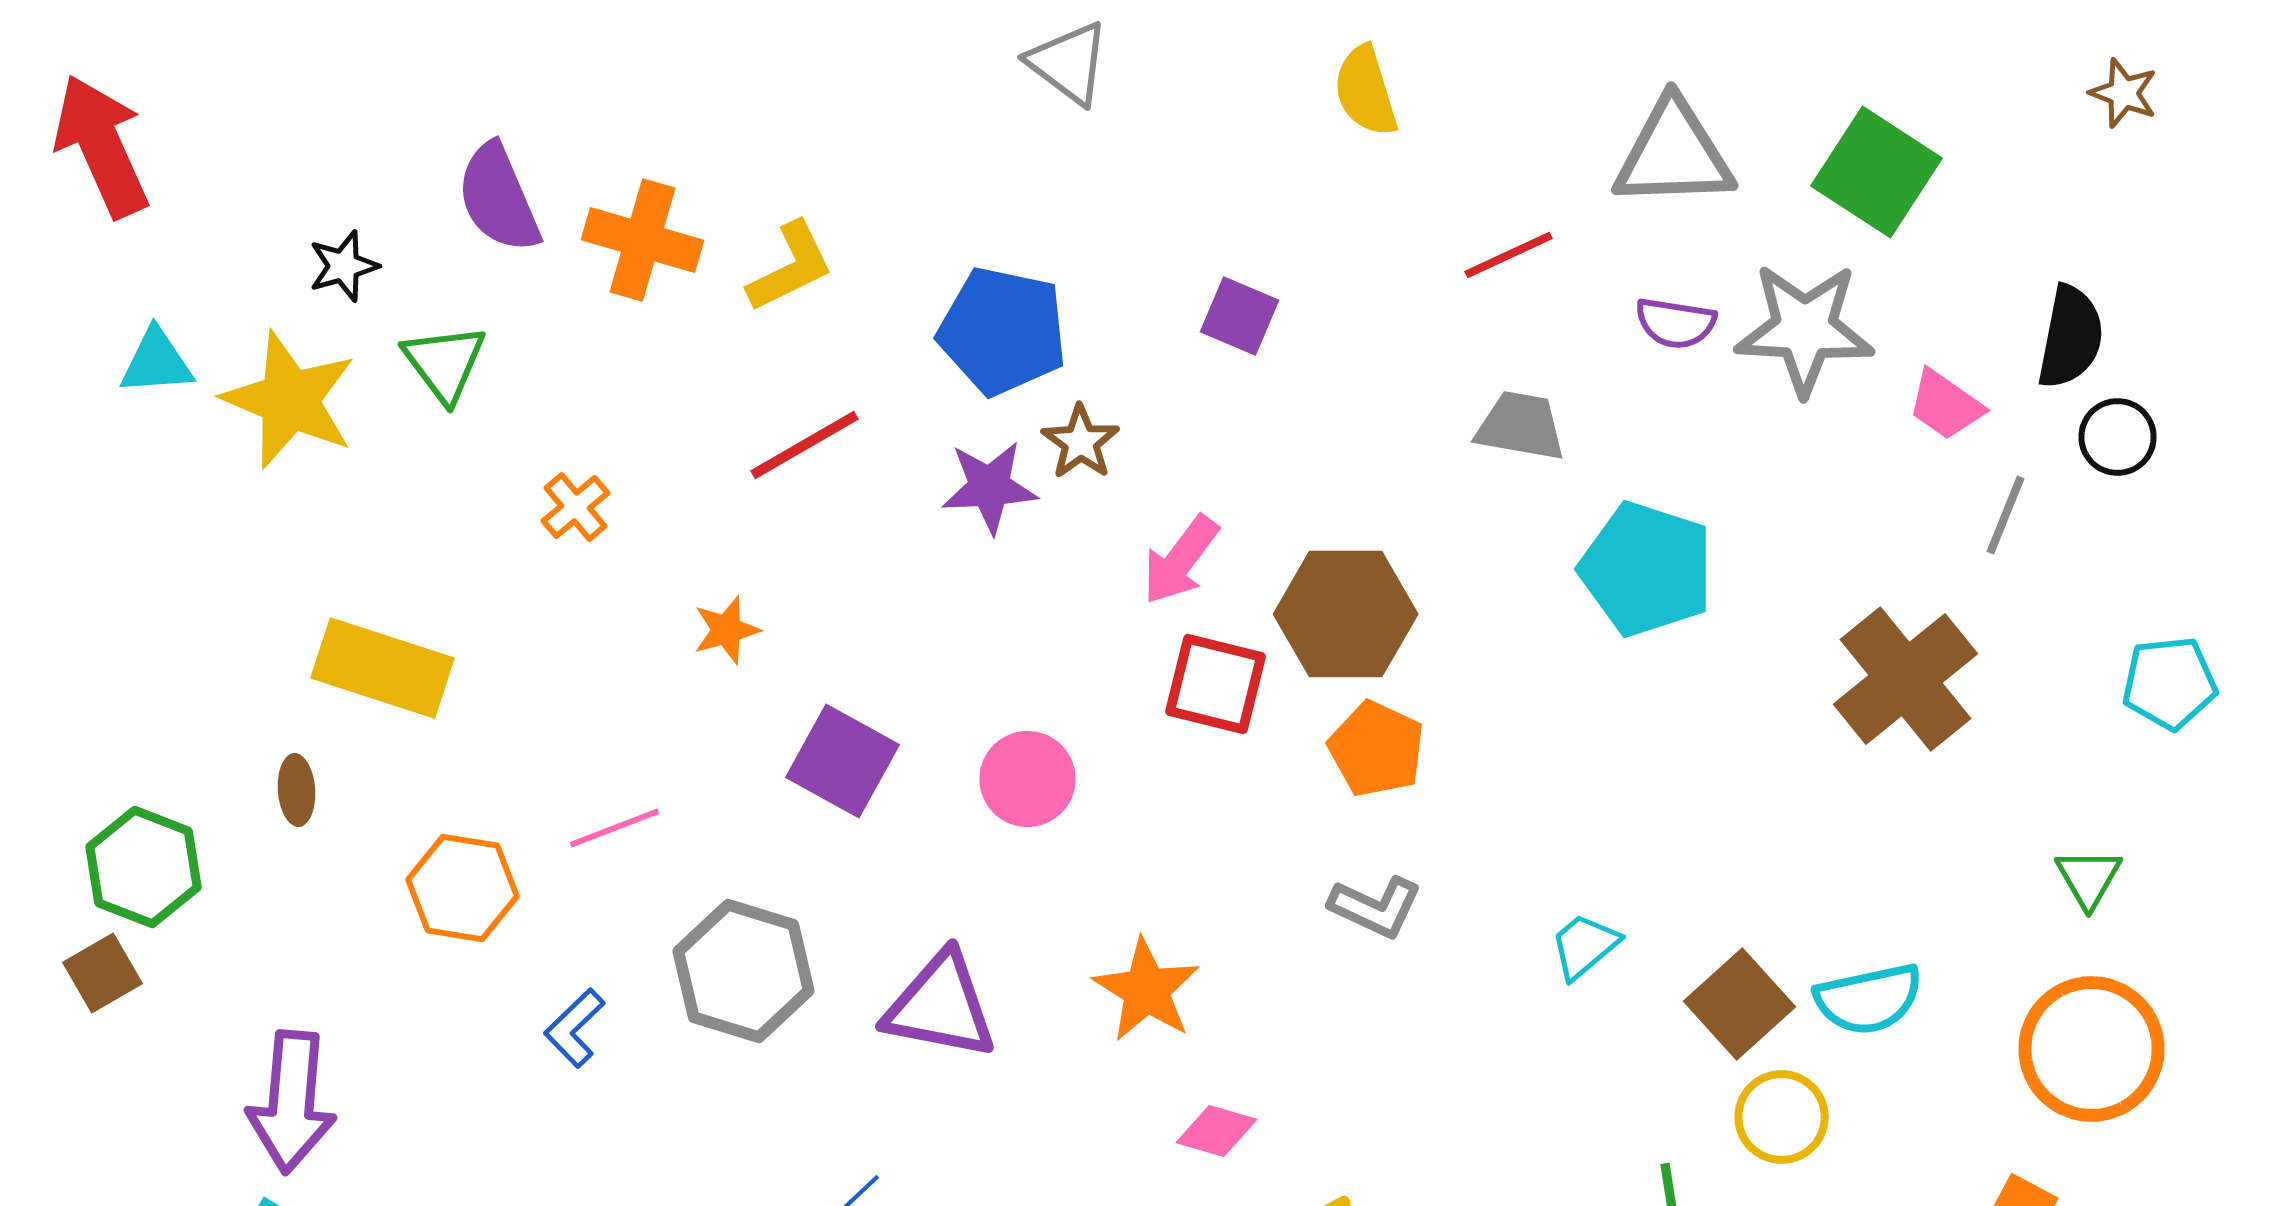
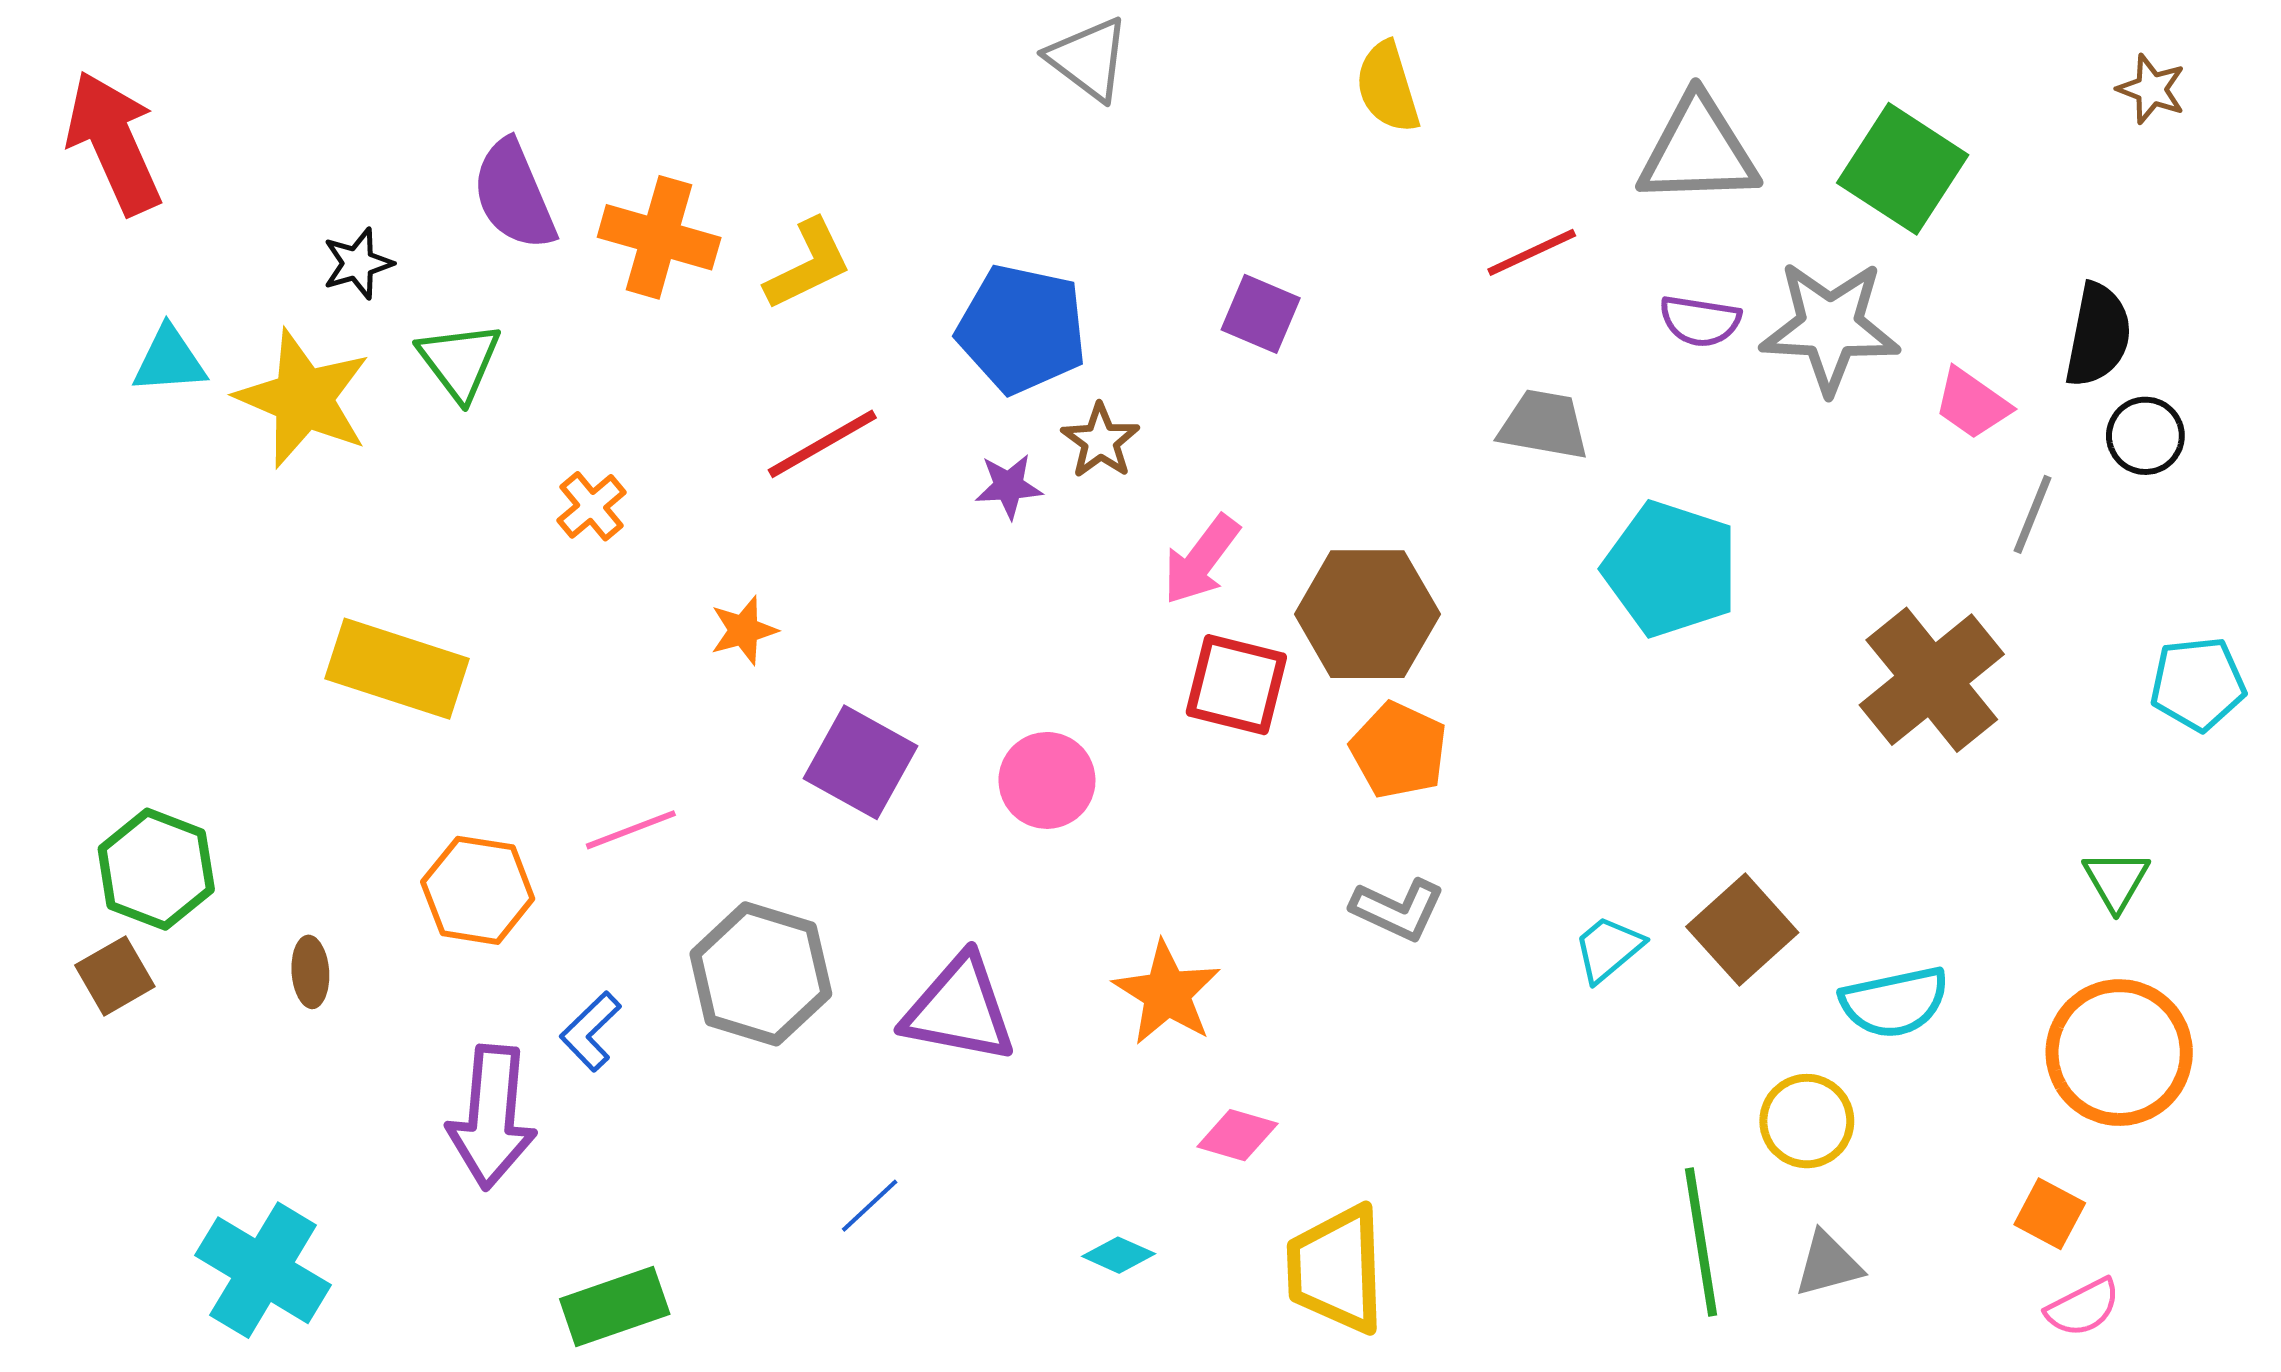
purple star: (990, 487) -> (1009, 486), size x0.7
brown ellipse: (296, 790) -> (310, 972), moved
brown square: (1740, 1004) -> (1742, 930), moved
purple arrow: (292, 1102) -> (492, 1117), moved

